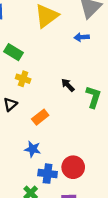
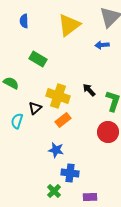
yellow cross: (23, 79) -> (58, 96), moved, size x1.6
red circle: (73, 167) -> (108, 132), moved

